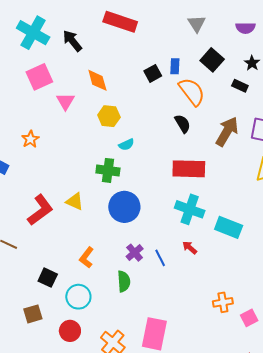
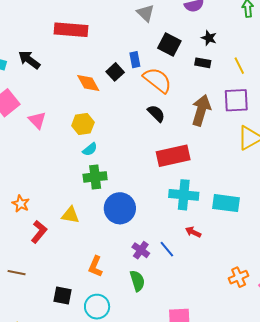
orange diamond: (97, 80) -> (88, 83), moved
orange star: (30, 139) -> (21, 204), moved
cyan semicircle: (126, 145) -> (90, 149), moved
red L-shape: (40, 210) -> (39, 232), size x0.7

